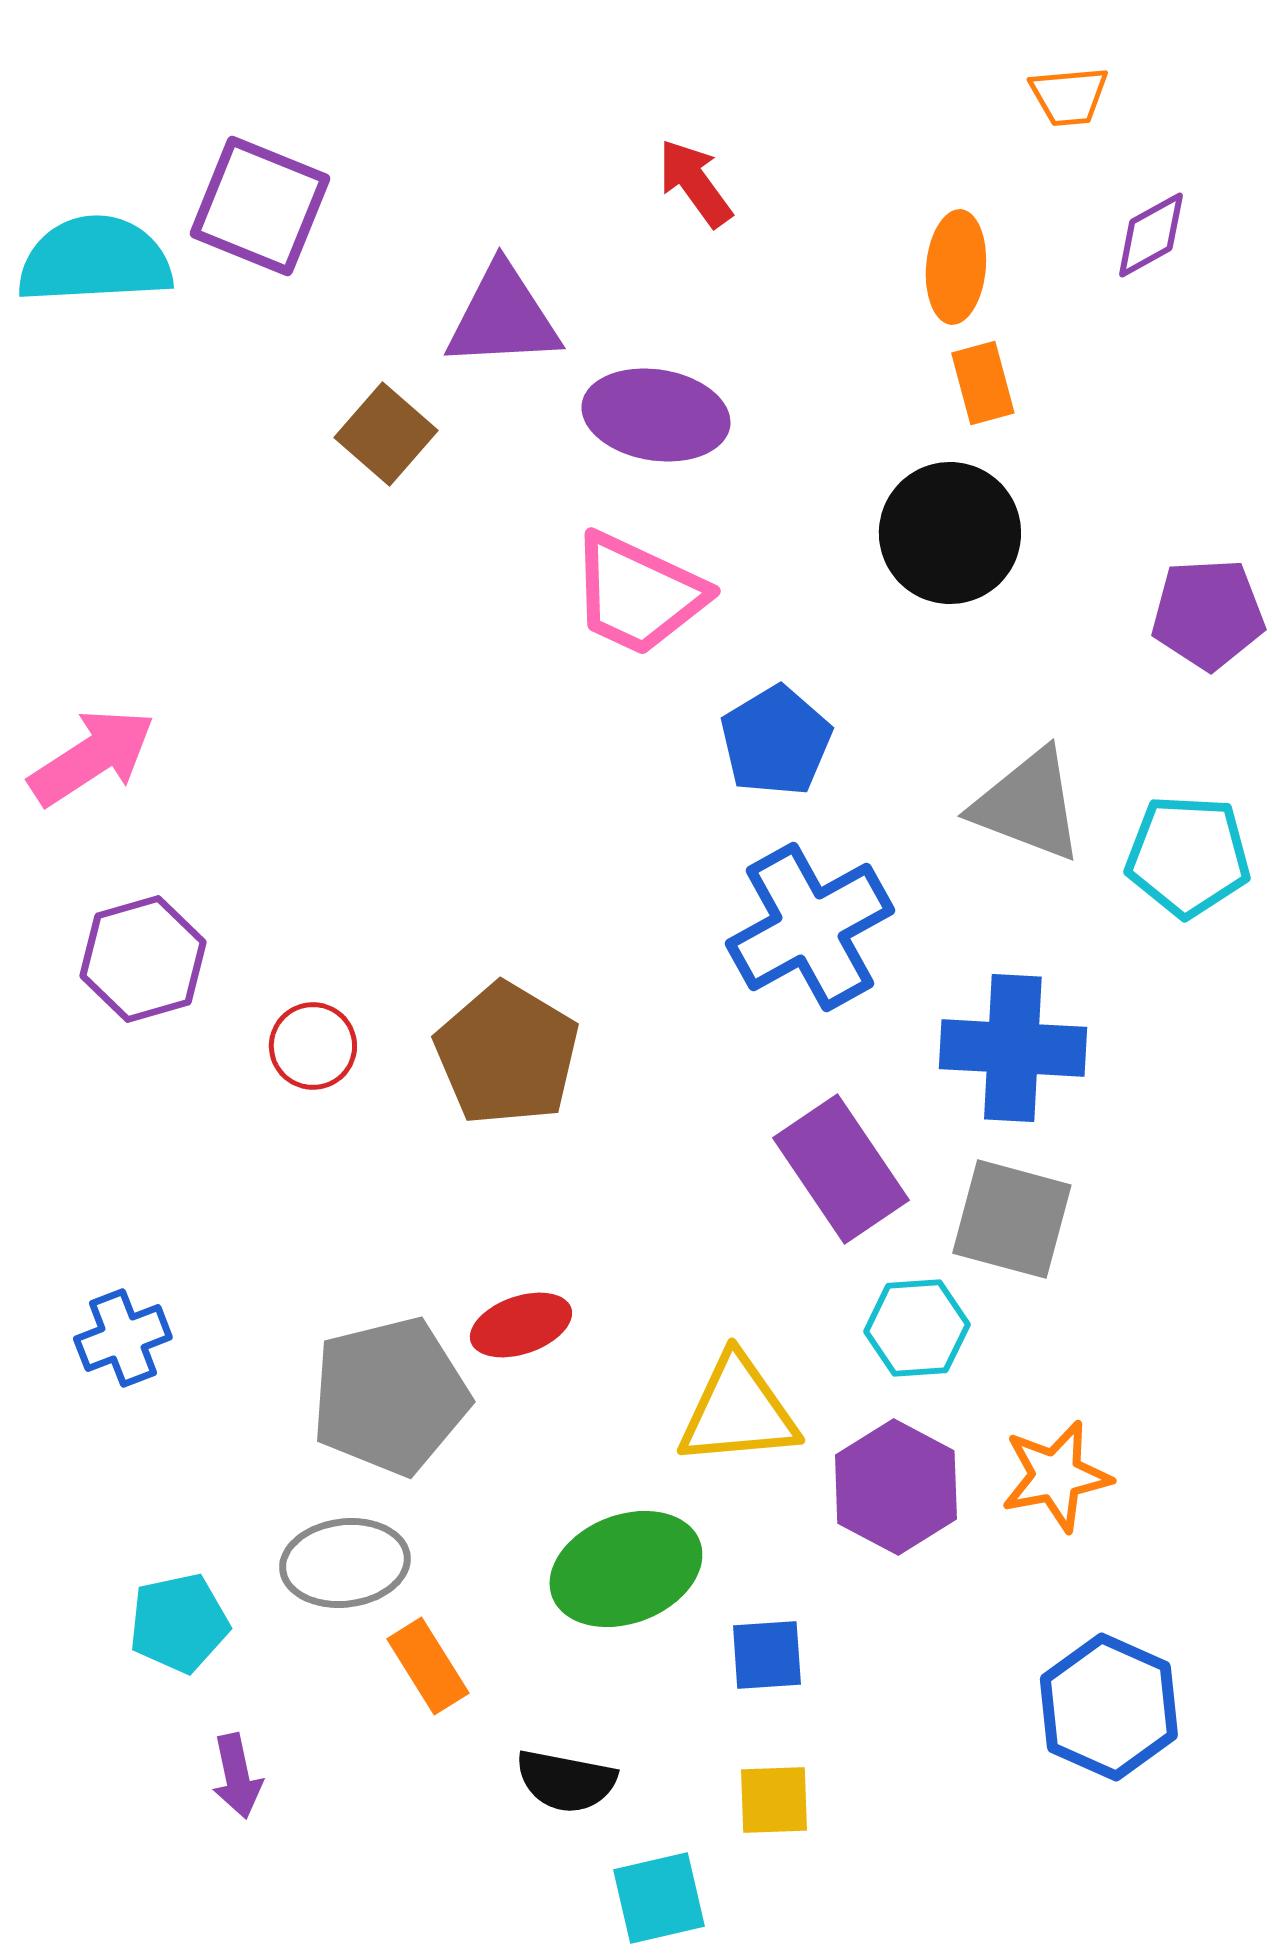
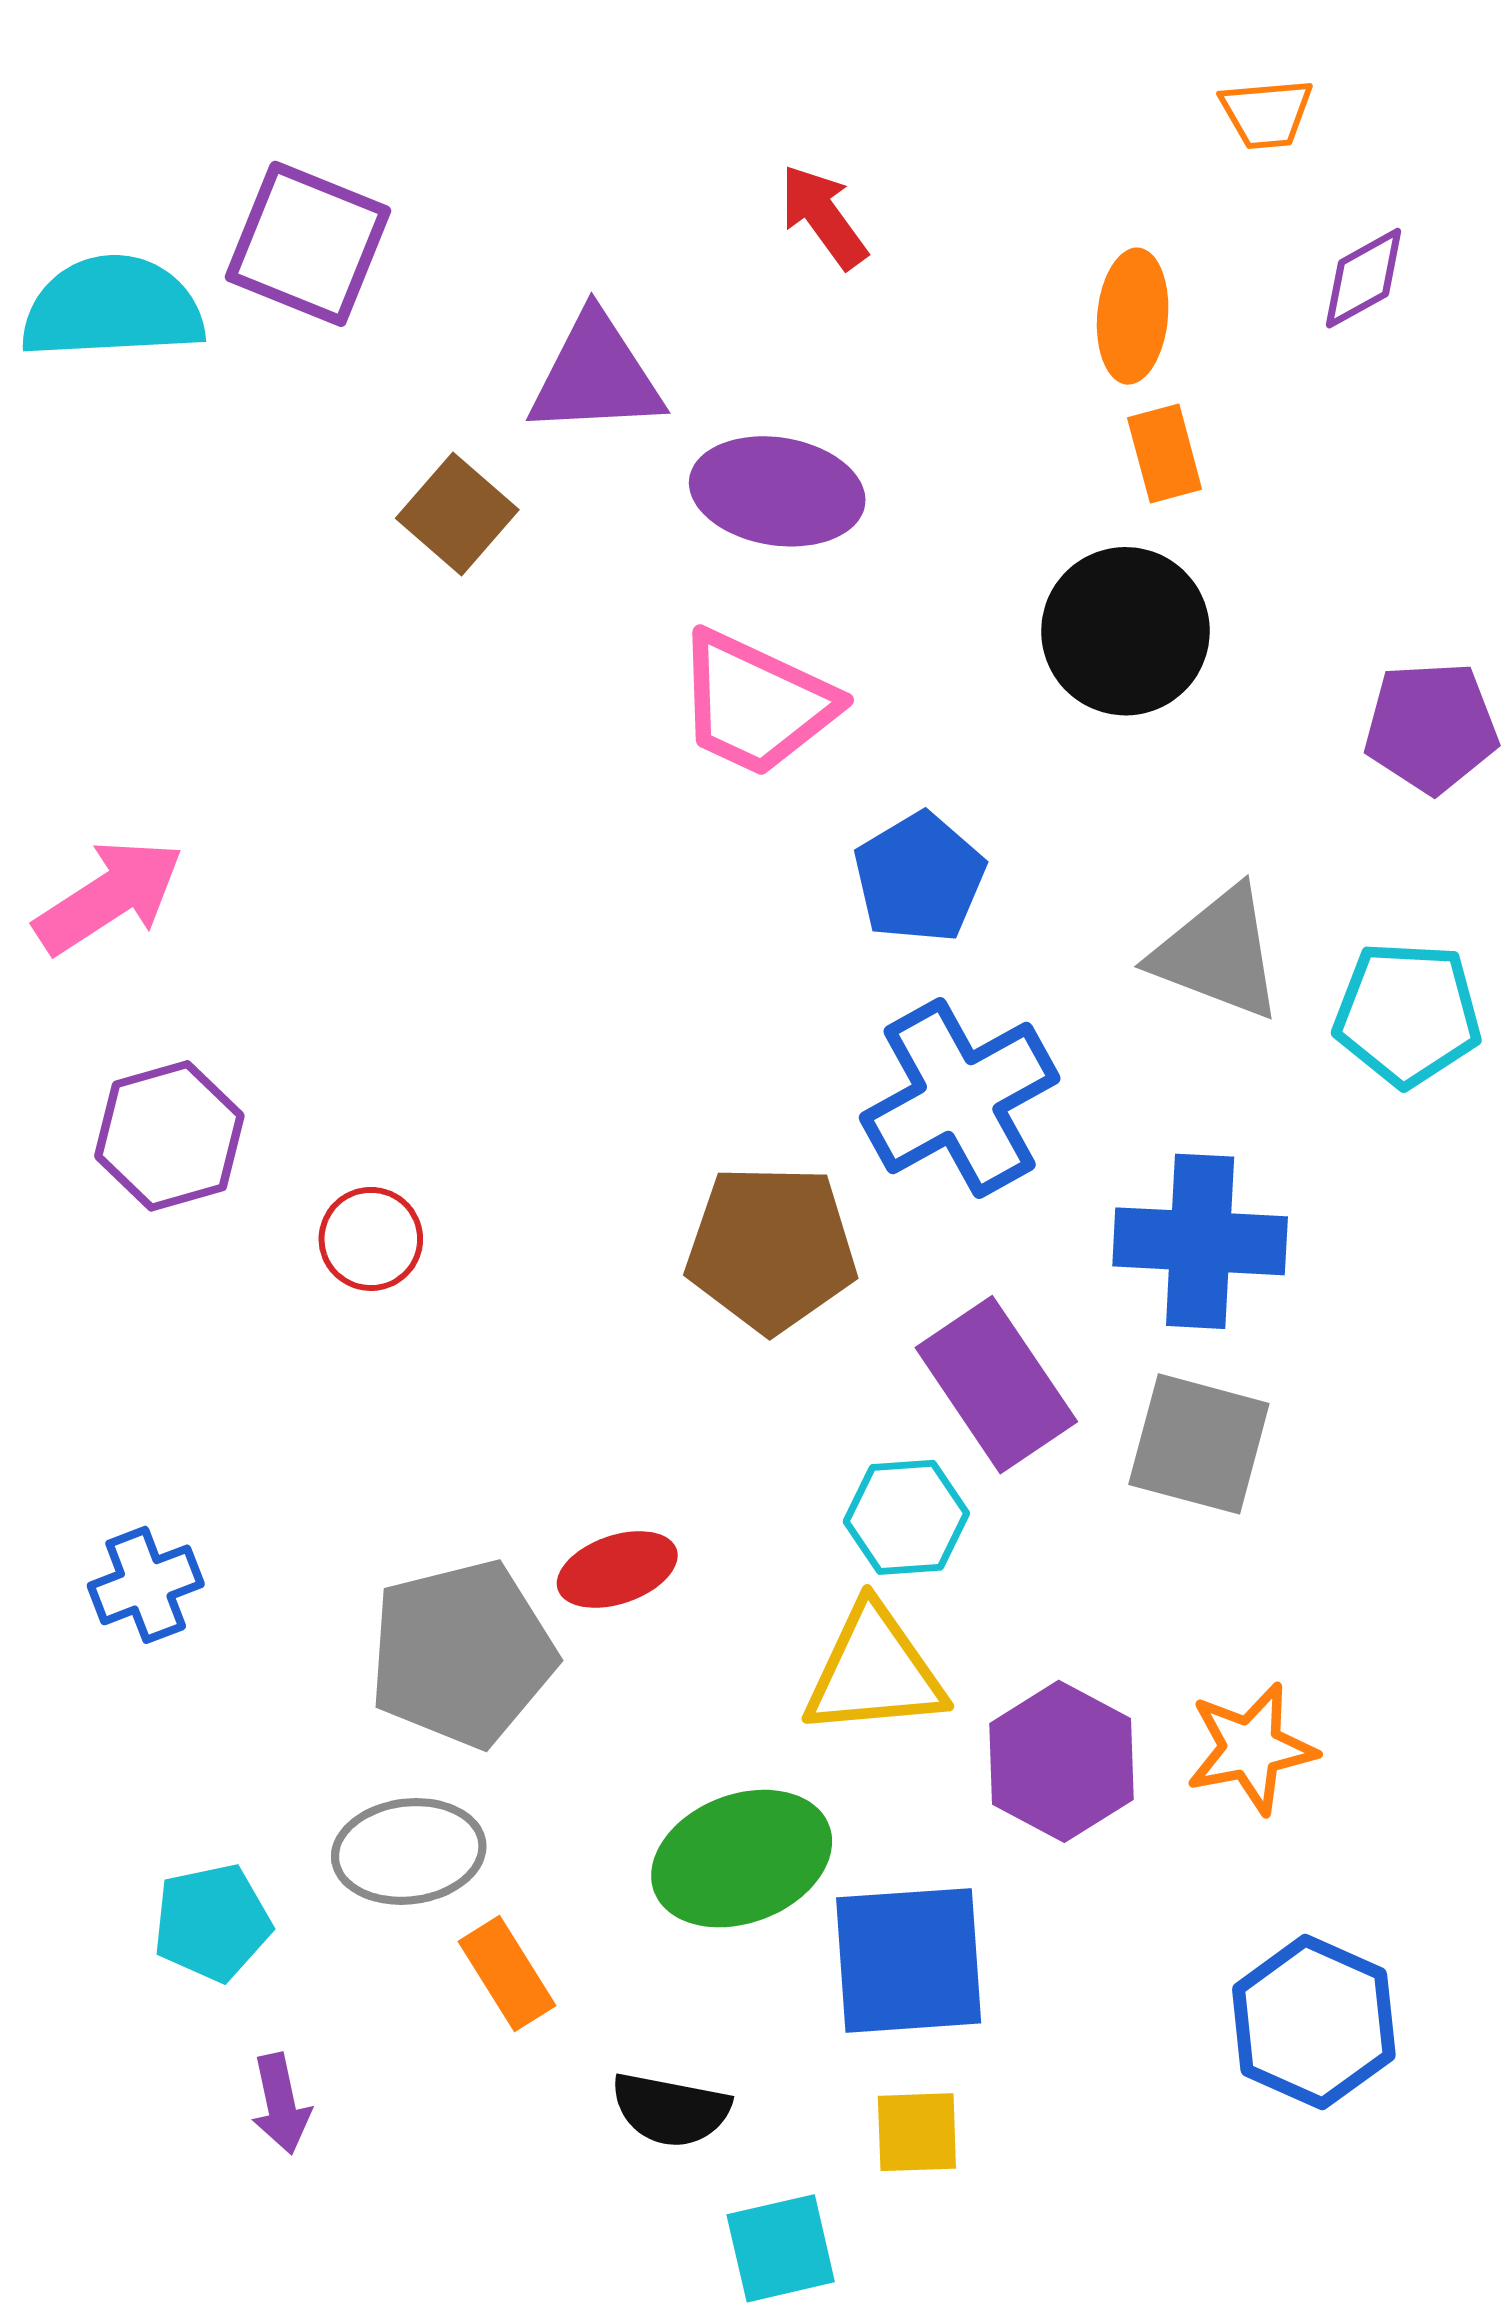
brown pentagon: (507, 1054) -> (771, 1248), moved, turned -30
cyan hexagon: (917, 1328) -> (906, 1517), moved
blue square: (767, 1655) -> (909, 1960), size x1.8

